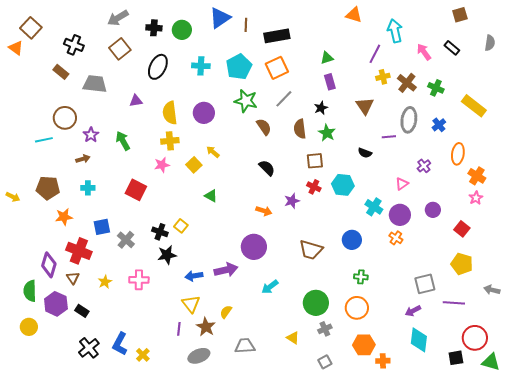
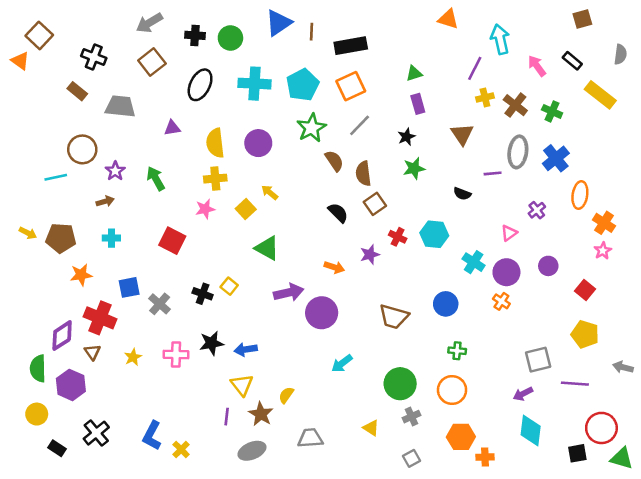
cyan cross: (201, 66) -> (255, 84), size x1.4
green star: (246, 101) -> (311, 128), turned 30
yellow rectangle: (474, 106) -> (600, 95), moved
blue cross: (439, 125) -> (556, 158), size x1.5
brown semicircle: (300, 129) -> (363, 173), moved
green star: (327, 133) -> (414, 168), turned 30
brown square: (315, 161) -> (375, 204), moved, turned -30
green triangle: (211, 196) -> (267, 248), size x1.5
yellow arrow: (13, 197) -> (28, 233), moved
black star: (167, 255) -> (211, 343), moved
purple diamond: (49, 265) -> (62, 336), turned 40
purple arrow: (226, 270) -> (289, 292), moved
black rectangle: (82, 311) -> (57, 448), moved
black cross: (89, 348) -> (96, 433), moved

